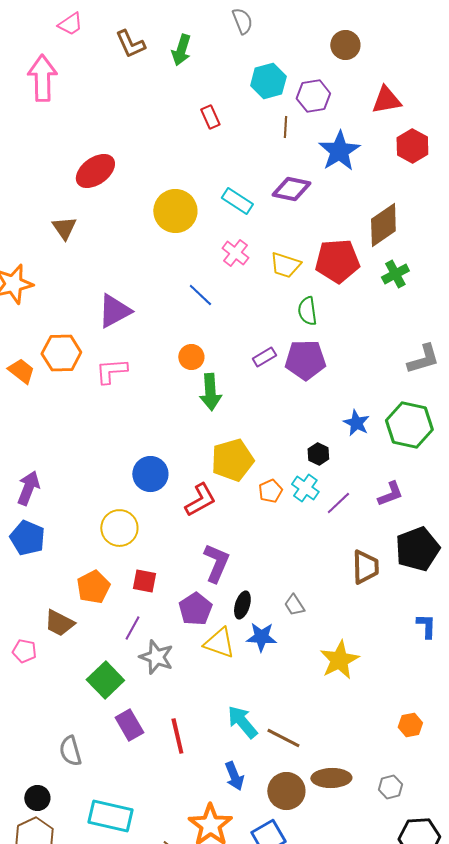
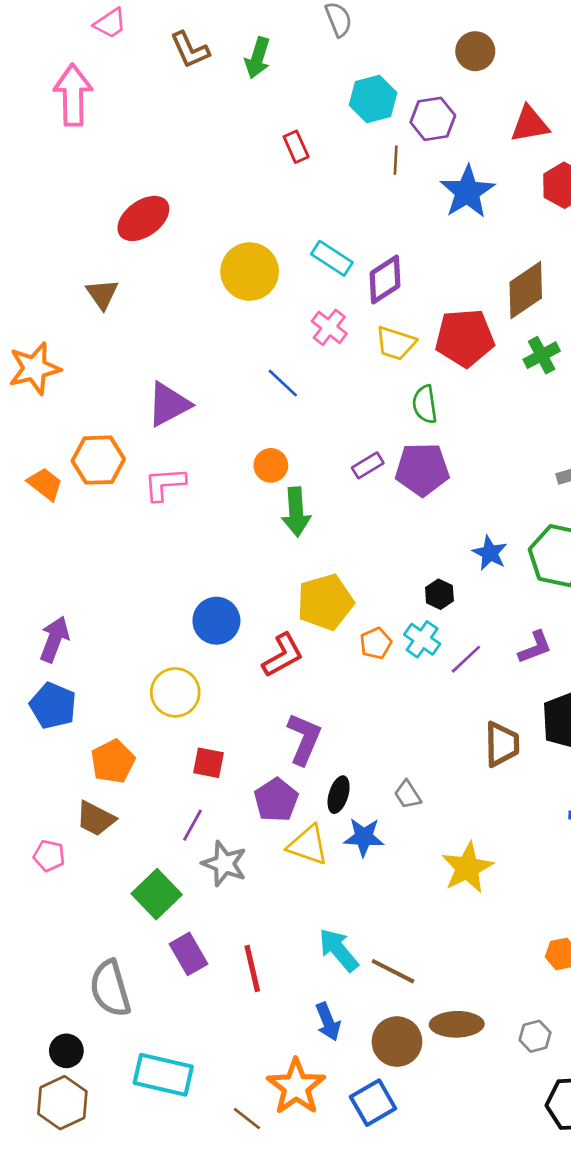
purple diamond: (291, 189) -> (385, 280), moved, turned -45
orange pentagon: (93, 587) -> (113, 761), moved
gray semicircle: (70, 751) -> (110, 988), size x1.4

